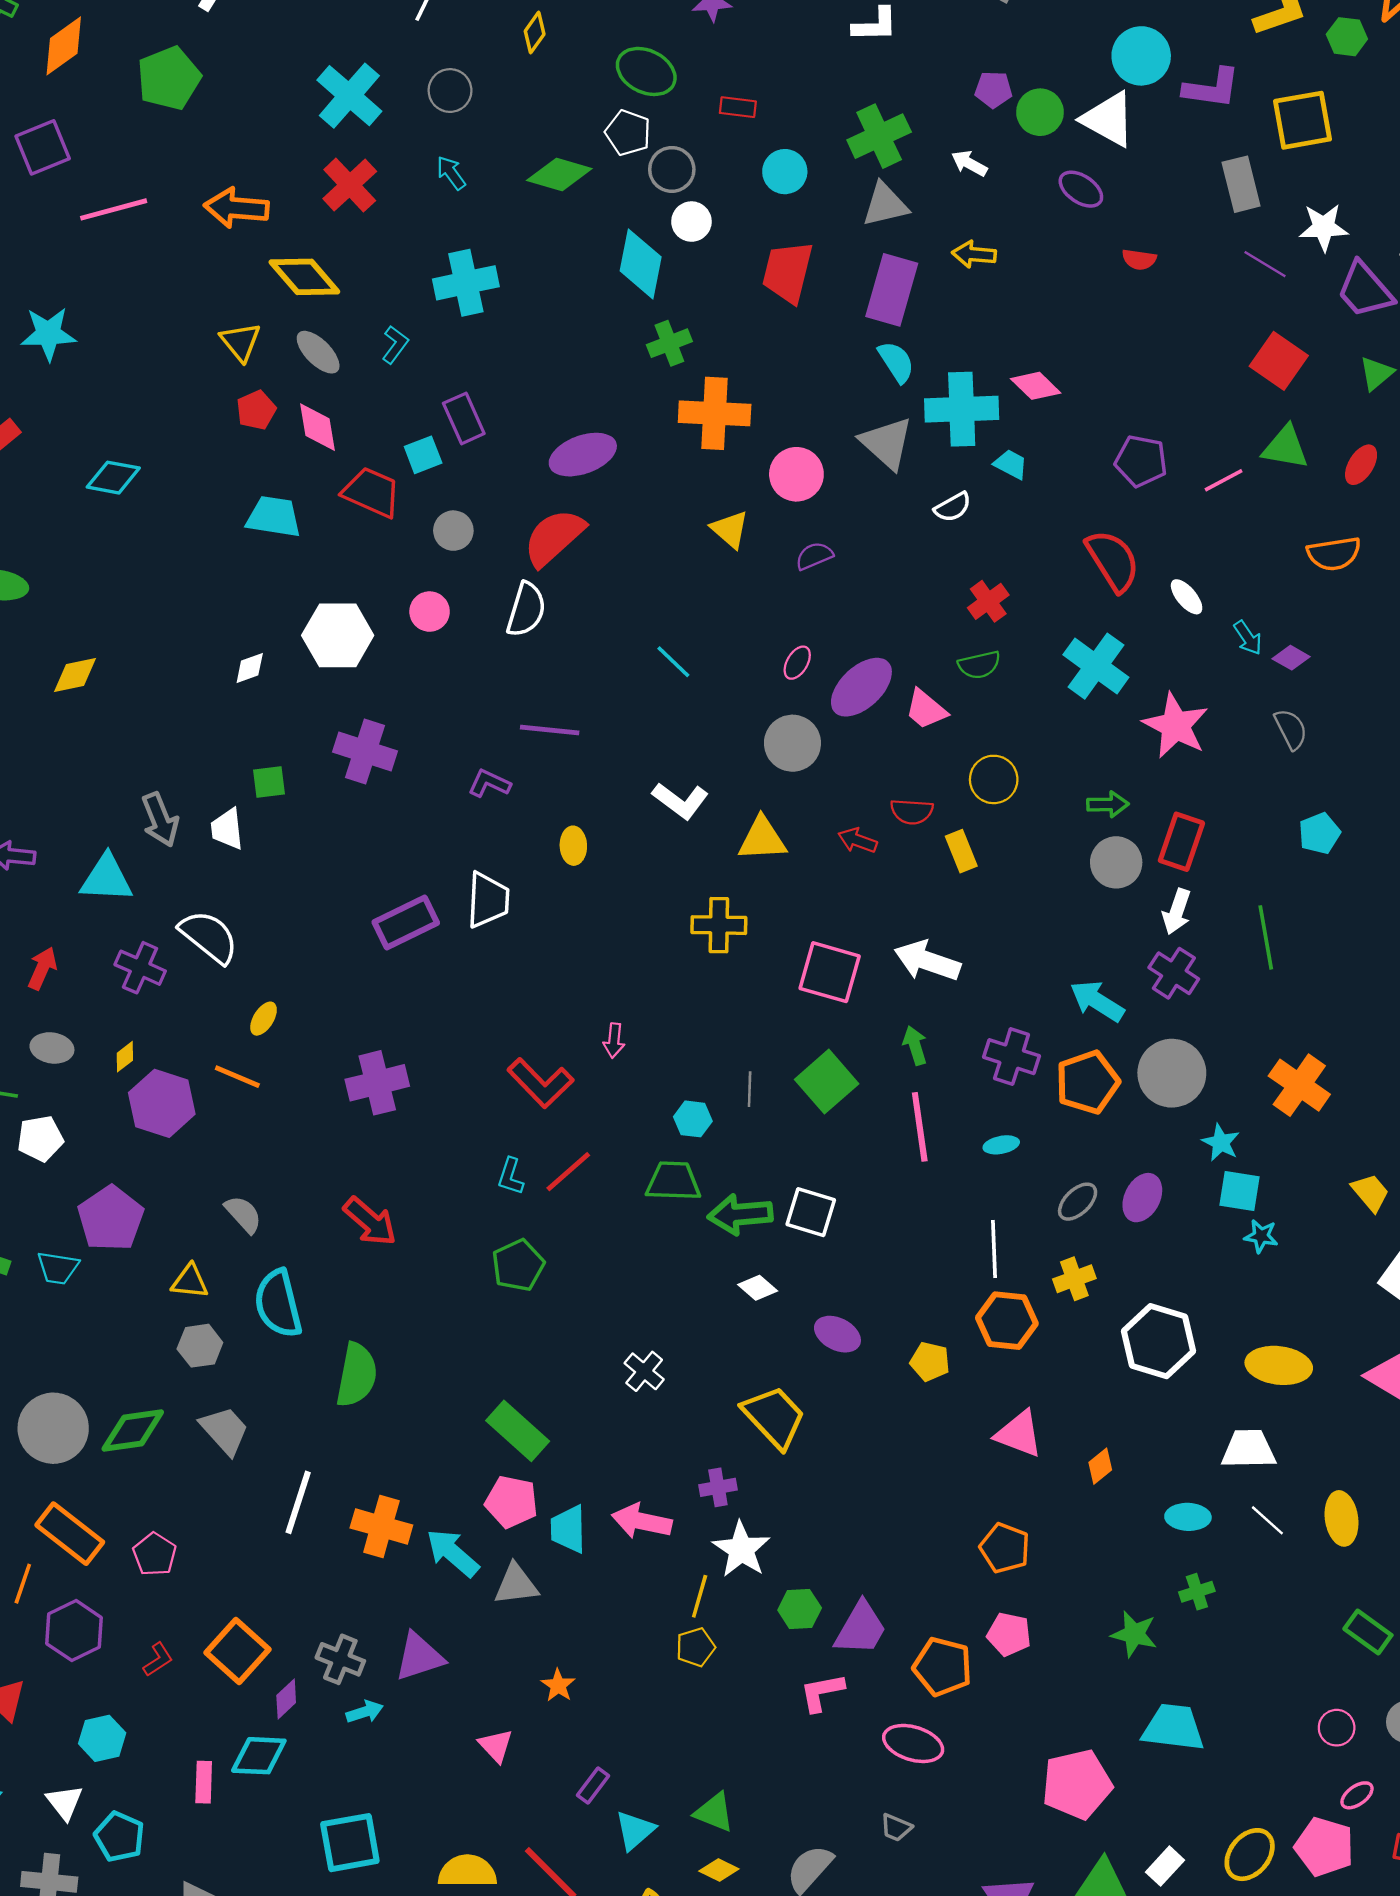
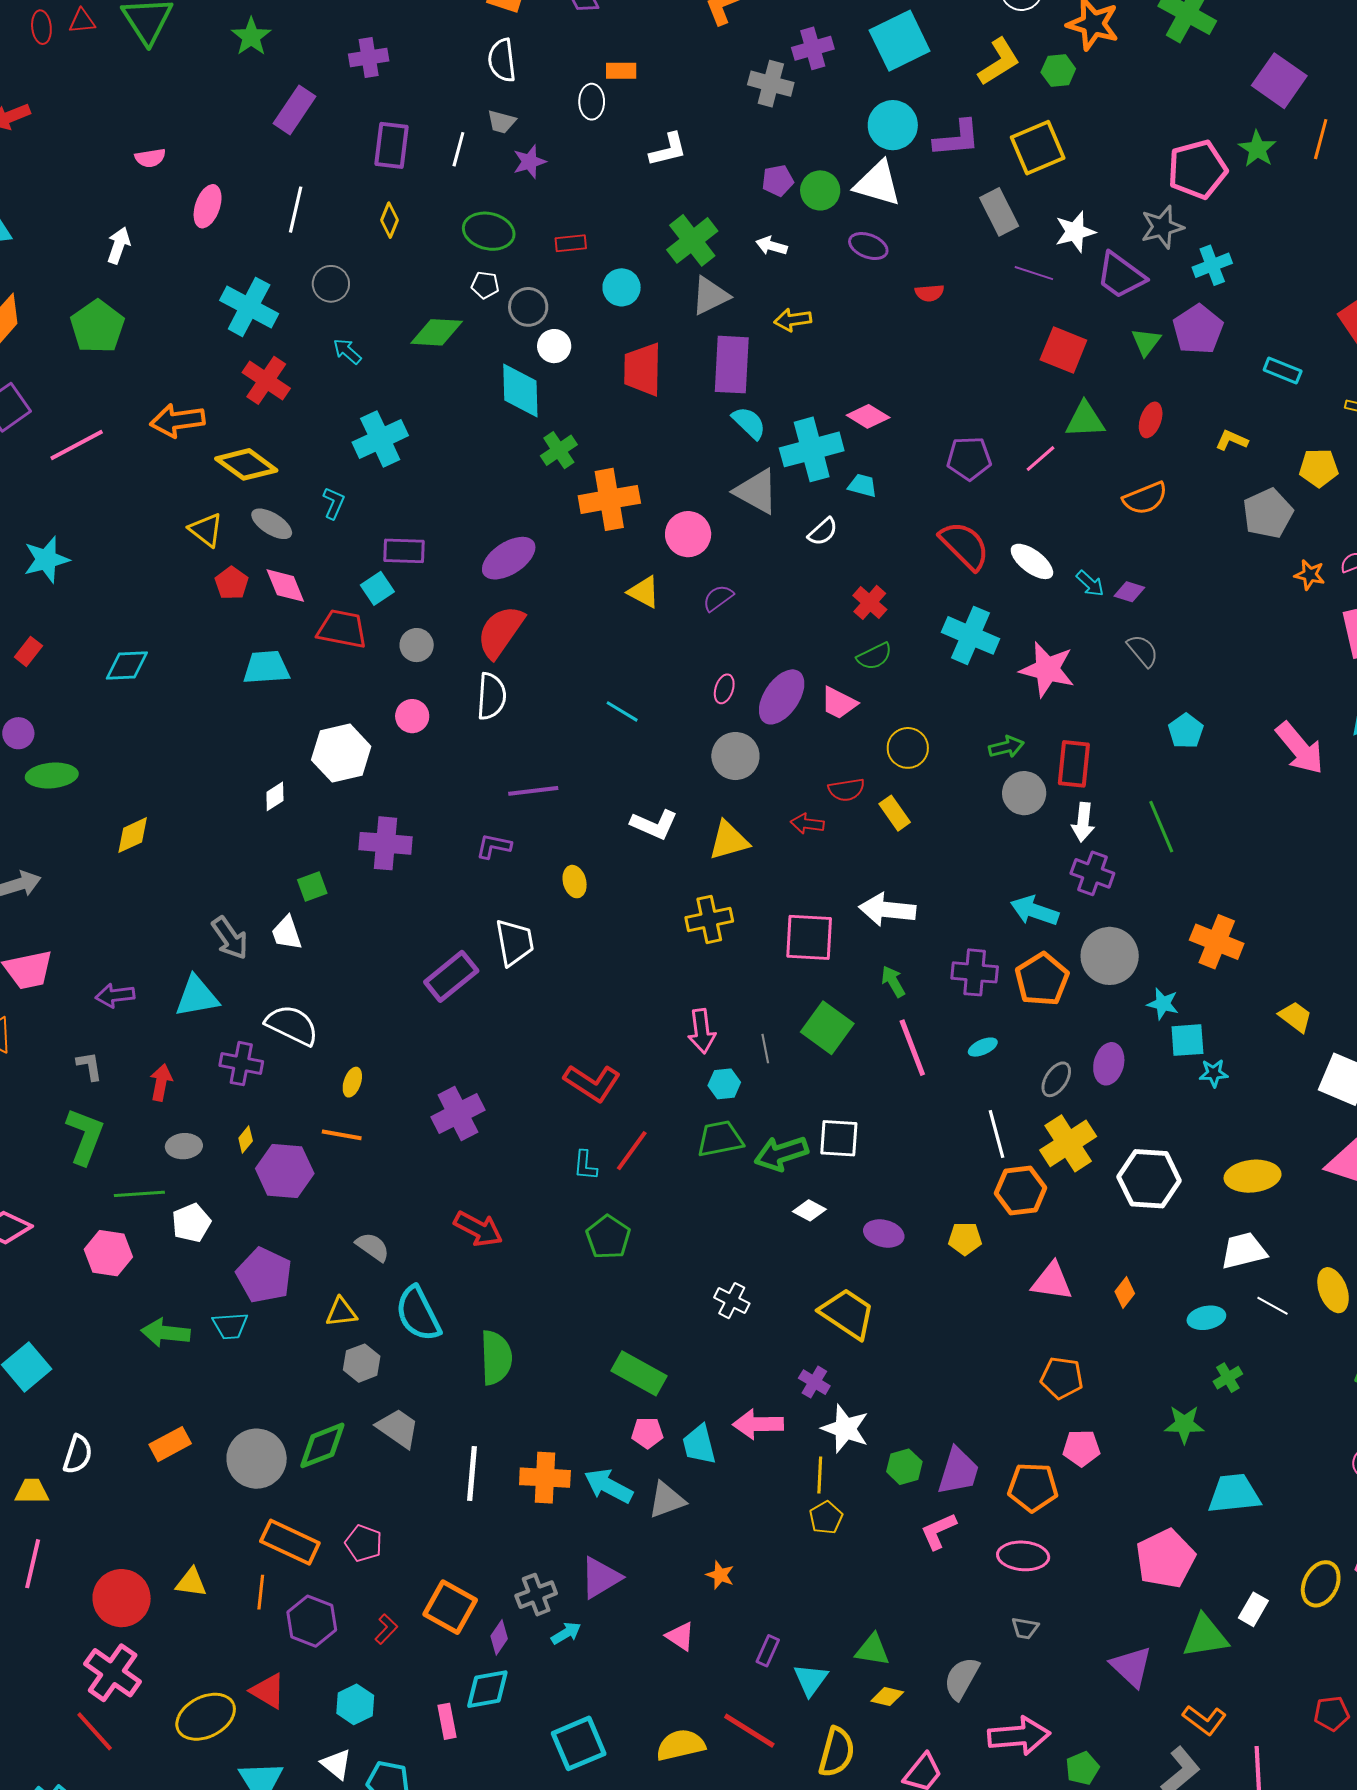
white pentagon: (628, 133) -> (485, 285), size x0.7
purple rectangle: (464, 418) -> (404, 551), turned -51
white ellipse: (1187, 597) -> (1032, 561), size x1.4
pink arrow: (614, 1041) -> (702, 1031), moved, size x1.5
yellow cross: (1074, 1279) -> (1068, 1143), size x1.6
purple cross: (718, 1487) -> (814, 1382), turned -36
pink pentagon: (512, 1502) -> (647, 1433), size x0.7
gray cross: (340, 1659) -> (536, 1595), turned -30

